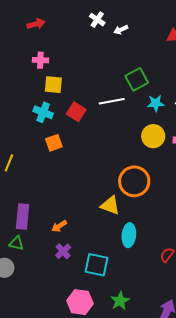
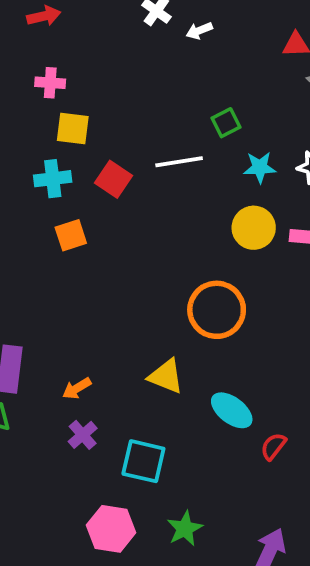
green square: (137, 79) -> (226, 123), size x0.7
cyan cross: (43, 112) -> (53, 179), turned -30
yellow triangle: (110, 205) -> (166, 376), moved
cyan ellipse: (129, 235) -> (232, 410), moved, turned -60

